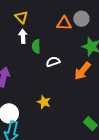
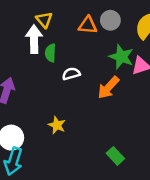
yellow triangle: (21, 17) -> (44, 20), moved
white arrow: (23, 36) -> (34, 39), size x1.5

